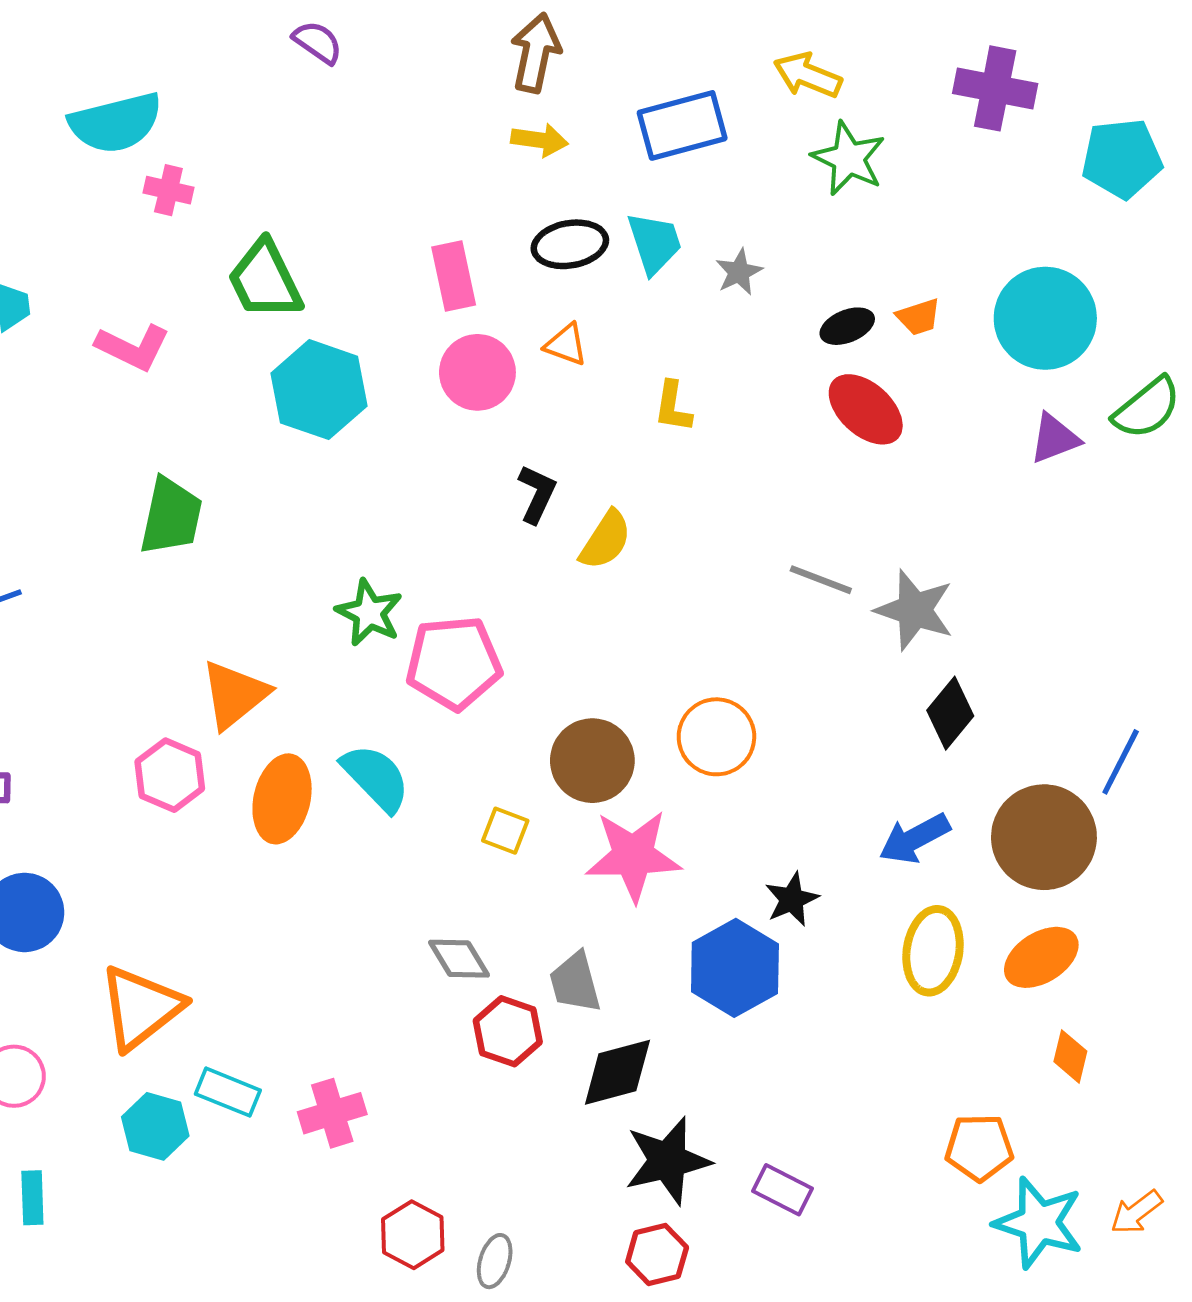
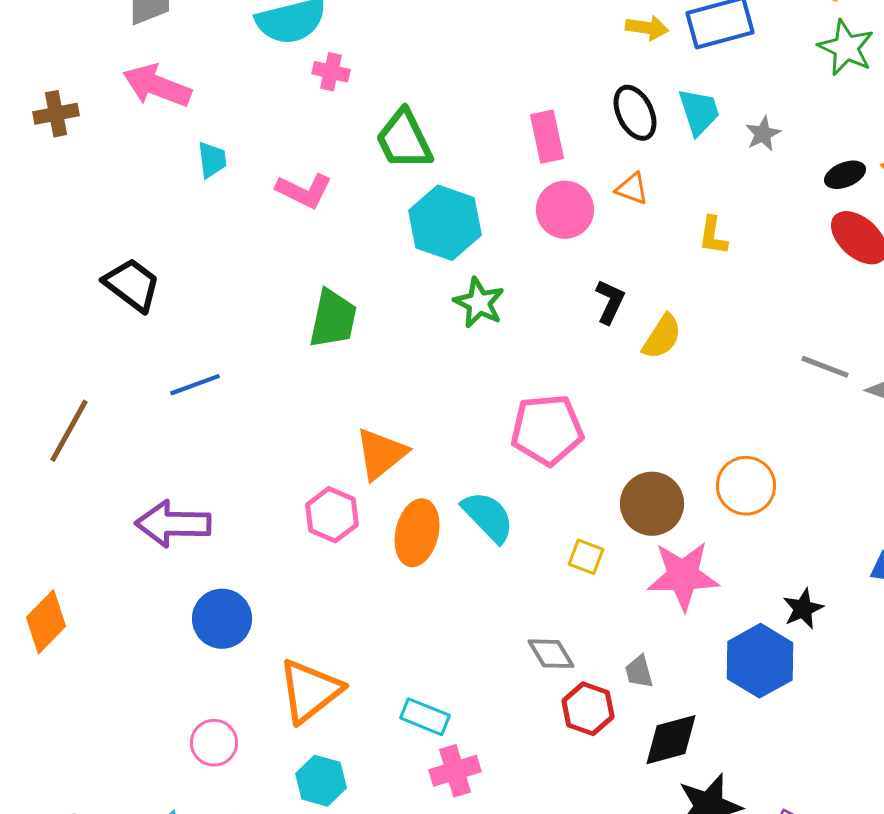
yellow arrow: (540, 140) -> (647, 28), moved
black ellipse: (570, 244) -> (635, 113), turned 74
green star: (369, 613) -> (479, 303), moved
gray trapezoid: (575, 982) -> (639, 672), size x0.7
cyan rectangle: (228, 1092) -> (425, 717), moved

